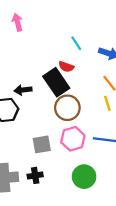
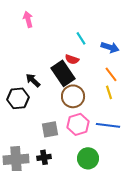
black arrow: (23, 90) -> (33, 80), turned 49

